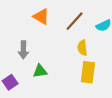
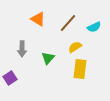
yellow semicircle: (82, 48) -> (75, 47), turned 64
green triangle: (40, 71) -> (48, 58), moved, turned -40

